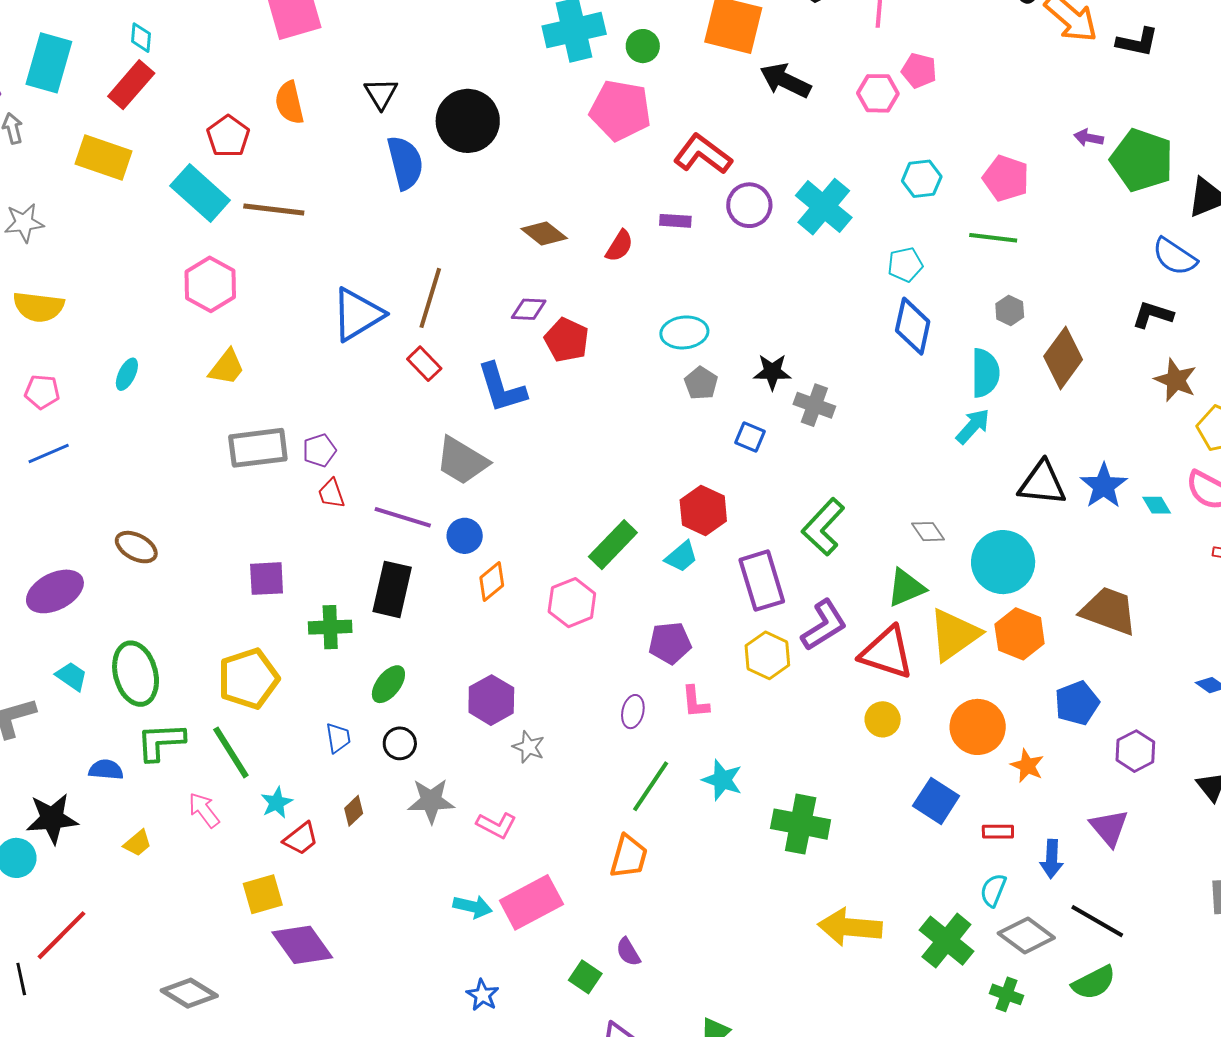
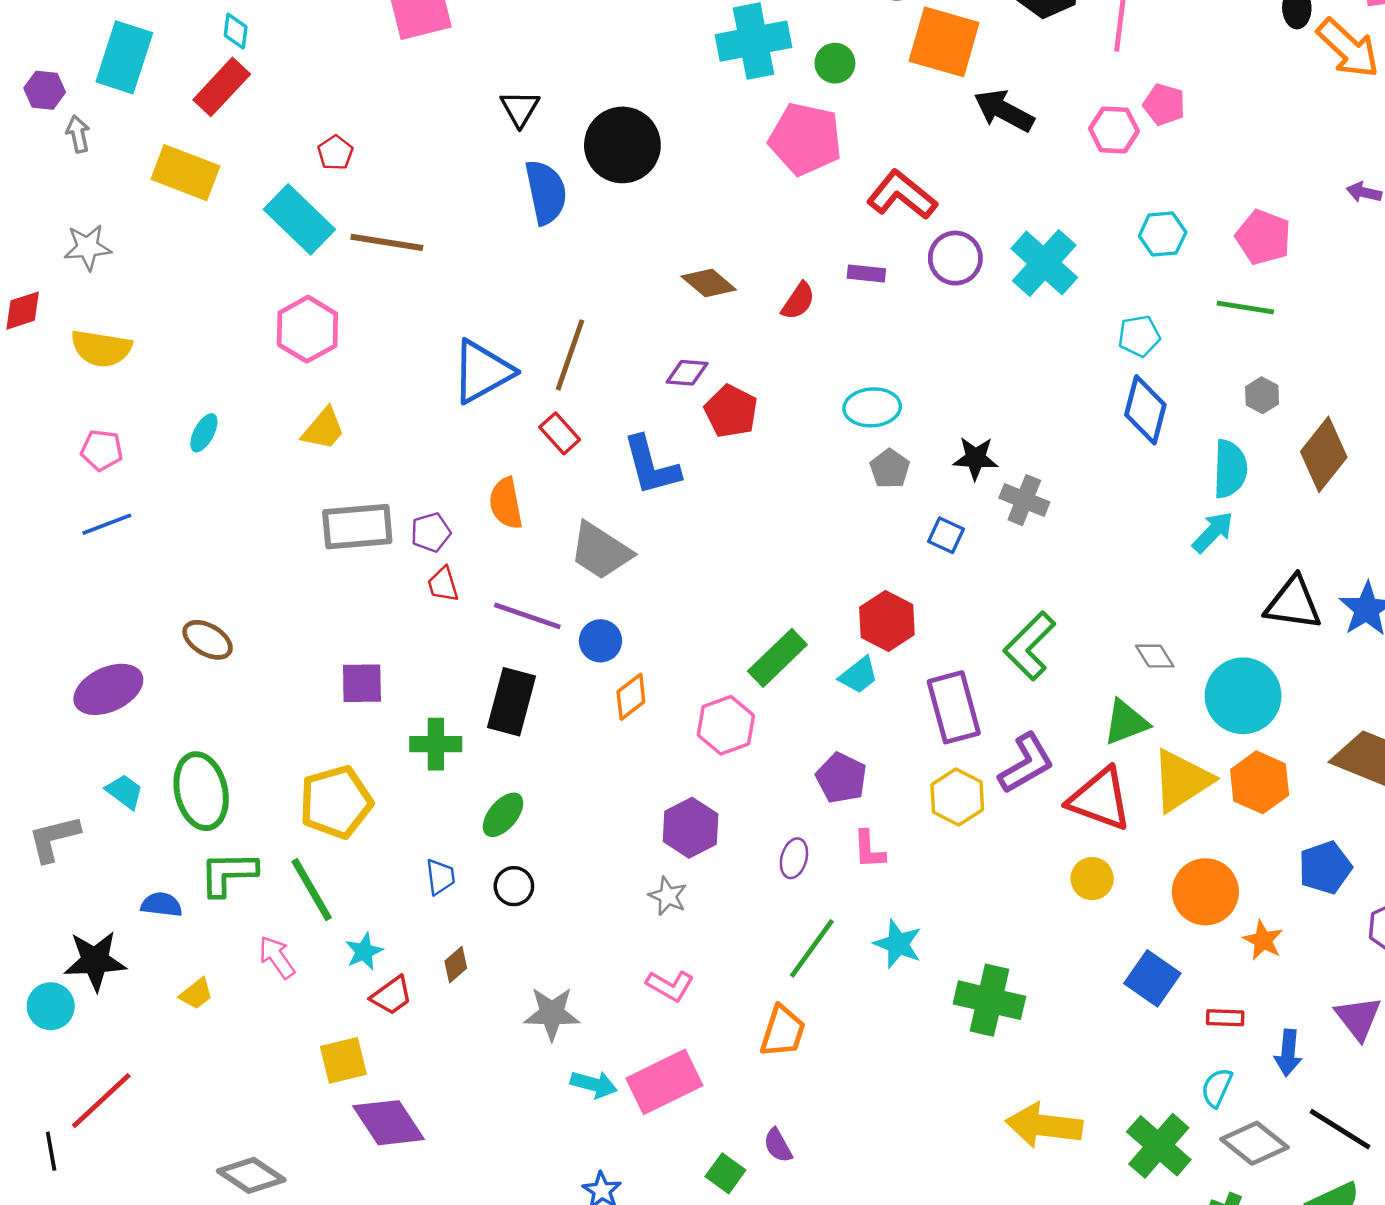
orange semicircle: (289, 103) -> (506, 503), moved
red pentagon: (228, 136) -> (335, 153), size x0.7
purple pentagon: (670, 643) -> (841, 778), turned 30
purple hexagon: (491, 700) -> (691, 828), moved
gray star: (431, 801) -> (552, 1014), moved
pink L-shape: (496, 825) -> (670, 986), moved

